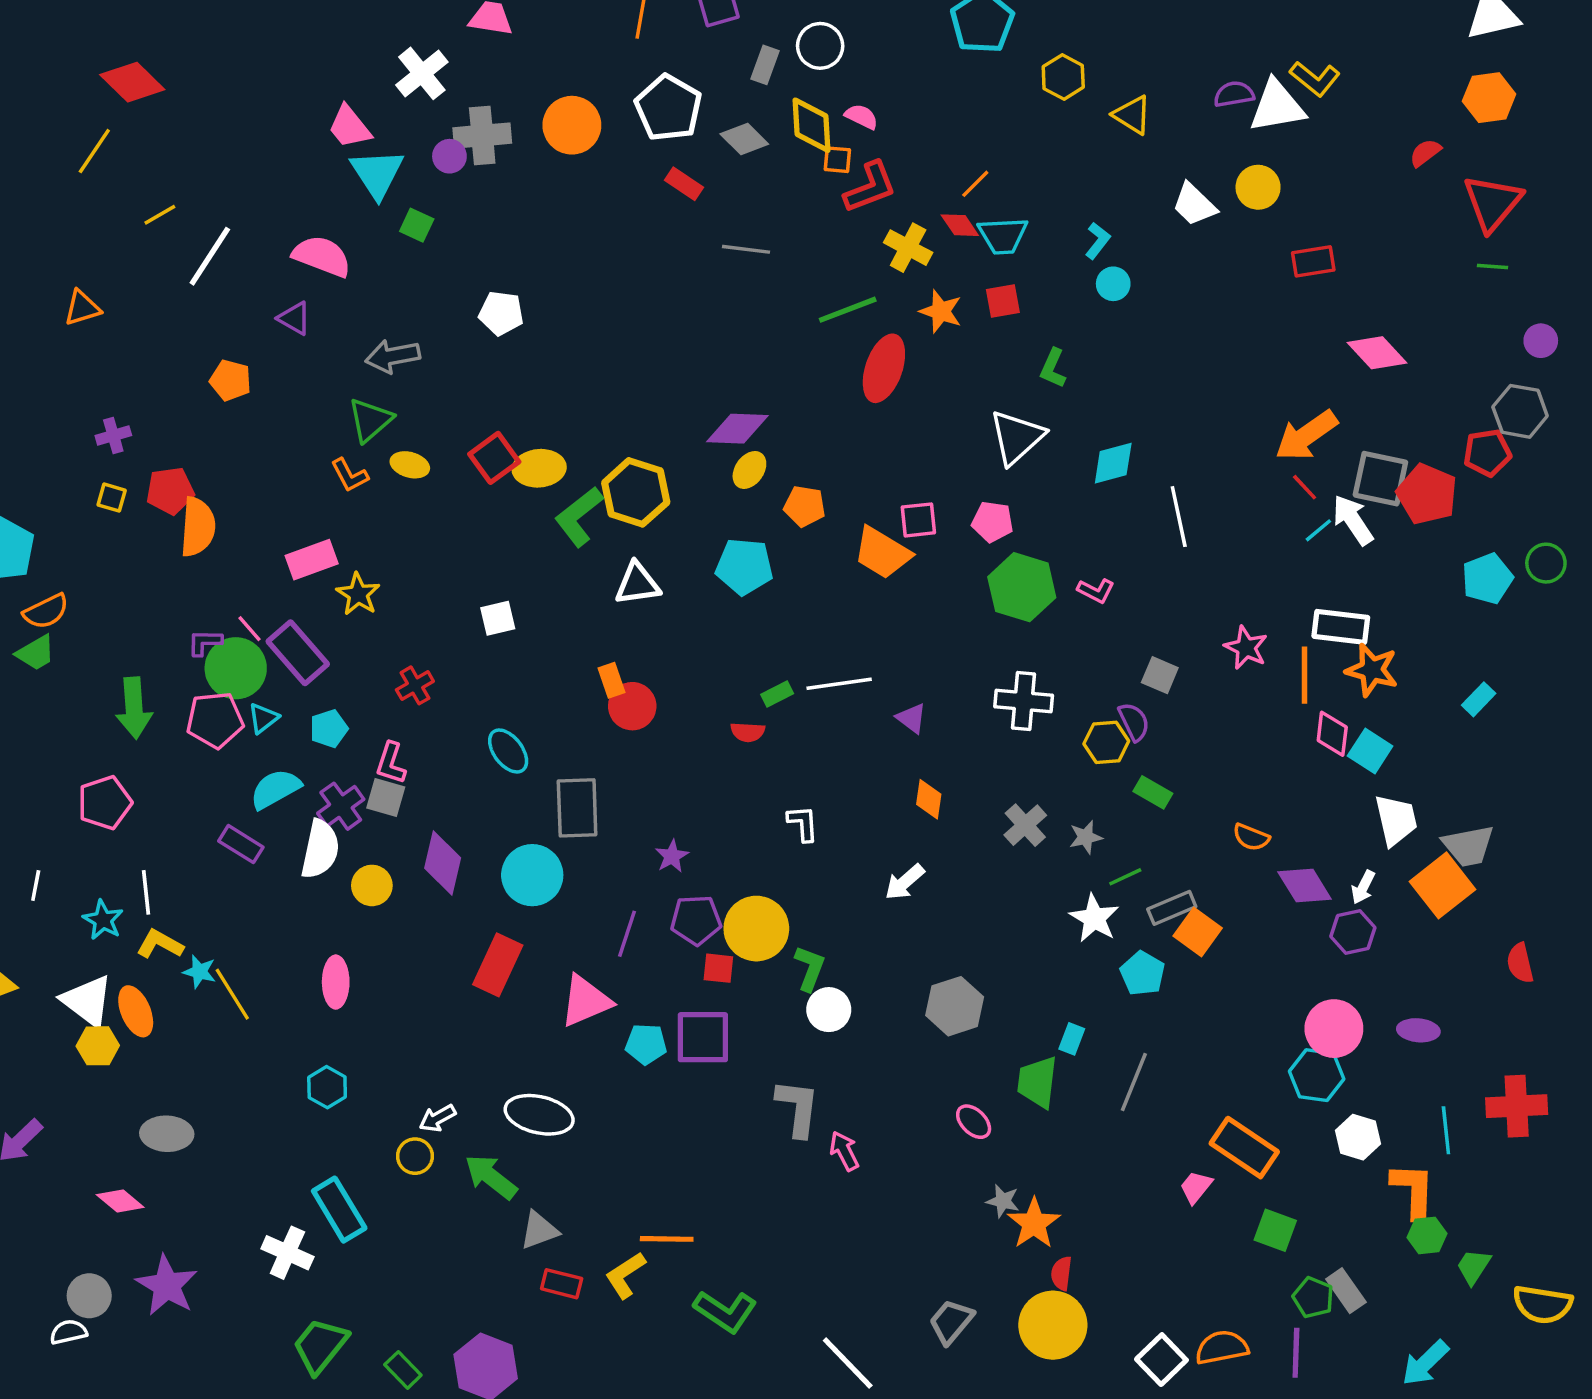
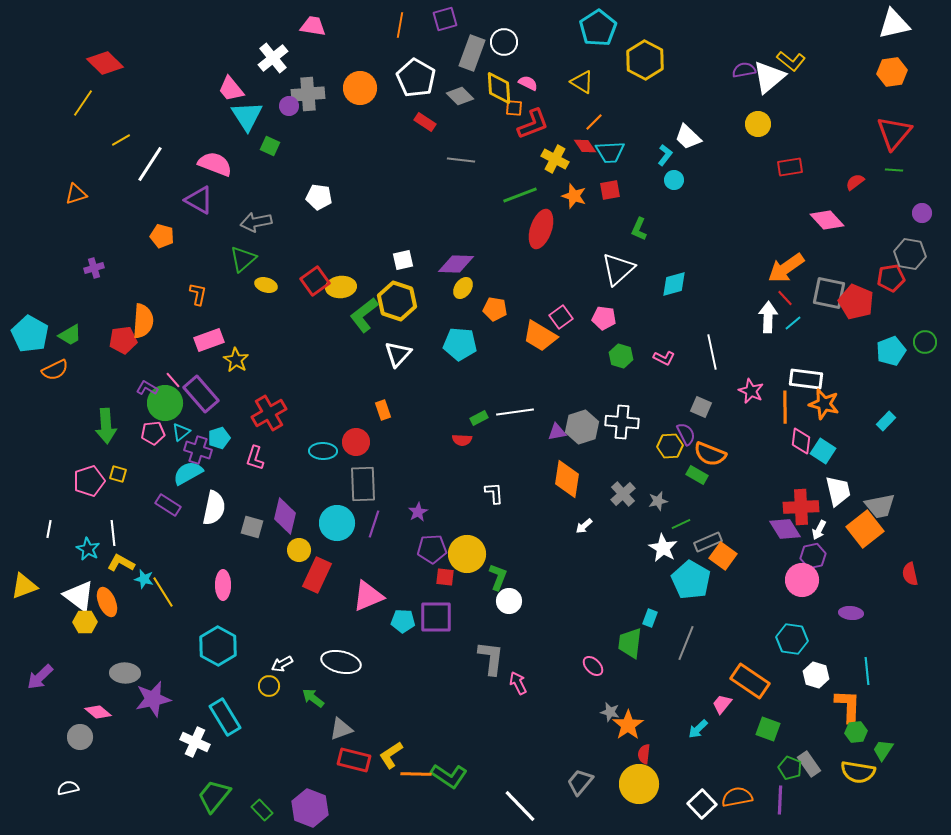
gray rectangle: (765, 65) -> (472, 53), size x1.6
yellow hexagon: (1063, 77) -> (645, 60), size x1.5
white triangle: (1277, 106) -> (769, 77), turned -30
yellow triangle: (1132, 115) -> (582, 82), moved
red semicircle: (1425, 153) -> (855, 182), moved
white trapezoid: (1194, 204) -> (688, 137), moved
purple triangle: (294, 318) -> (199, 200), size x1.4
orange L-shape: (349, 475) -> (198, 294), moved, turned -140
red pentagon: (170, 491) -> (123, 340), moved
yellow square: (112, 498) -> (118, 474), moved
white line: (1179, 517) -> (712, 352), moved
pink square: (918, 520) -> (561, 317), turned -30
white arrow: (1353, 520) -> (768, 317), moved, turned 36
white triangle: (637, 584) -> (398, 354), turned -40
green hexagon: (1022, 587) -> (621, 356), size x0.6
white square: (498, 618) -> (403, 260), moved
purple L-shape: (205, 642) -> (147, 388), turned 30
green trapezoid: (36, 653) -> (70, 335), moved
red cross: (415, 685) -> (269, 413), size x1.6
red circle: (632, 706) -> (356, 442), moved
purple triangle: (912, 718) -> (557, 432), turned -48
pink pentagon: (215, 720) -> (153, 433), size x0.7
cyan ellipse: (508, 751) -> (323, 451), turned -52
gray square: (386, 798) -> (252, 527), moved
orange diamond: (929, 799) -> (567, 479), size x1.6
purple cross: (341, 806) -> (198, 450), moved, turned -36
orange semicircle: (1251, 837) -> (710, 454), moved, size x1.5
white arrow: (905, 882) -> (584, 526), moved, size x0.7
yellow circle: (372, 885) -> (299, 550), moved
purple line: (627, 934) -> (374, 524), moved
cyan pentagon: (1143, 973) -> (691, 580), size x1.5
gray hexagon: (955, 1006) -> (582, 427), moved
pink circle: (1334, 1029) -> (802, 580), moved
cyan hexagon: (327, 1087) -> (218, 646), size x1.6
red cross: (1517, 1106) -> (801, 507), moved
green arrow: (491, 1177) -> (313, 698), size x0.7
orange line: (667, 1239) -> (416, 774), moved
red rectangle: (562, 1284) -> (354, 760), size x1.4
purple star: (167, 1285) -> (153, 699), moved, turned 30
gray circle: (89, 1296) -> (80, 737), moved
yellow semicircle: (1542, 1304) -> (858, 772), moved
cyan arrow: (1425, 1363) -> (698, 729), moved, size x0.7

